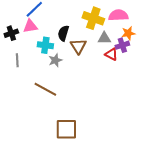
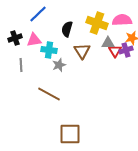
pink triangle: (30, 26) -> (34, 40), moved
black semicircle: (63, 33) -> (67, 29), moved
red triangle: (111, 54) -> (115, 51), moved, turned 32

